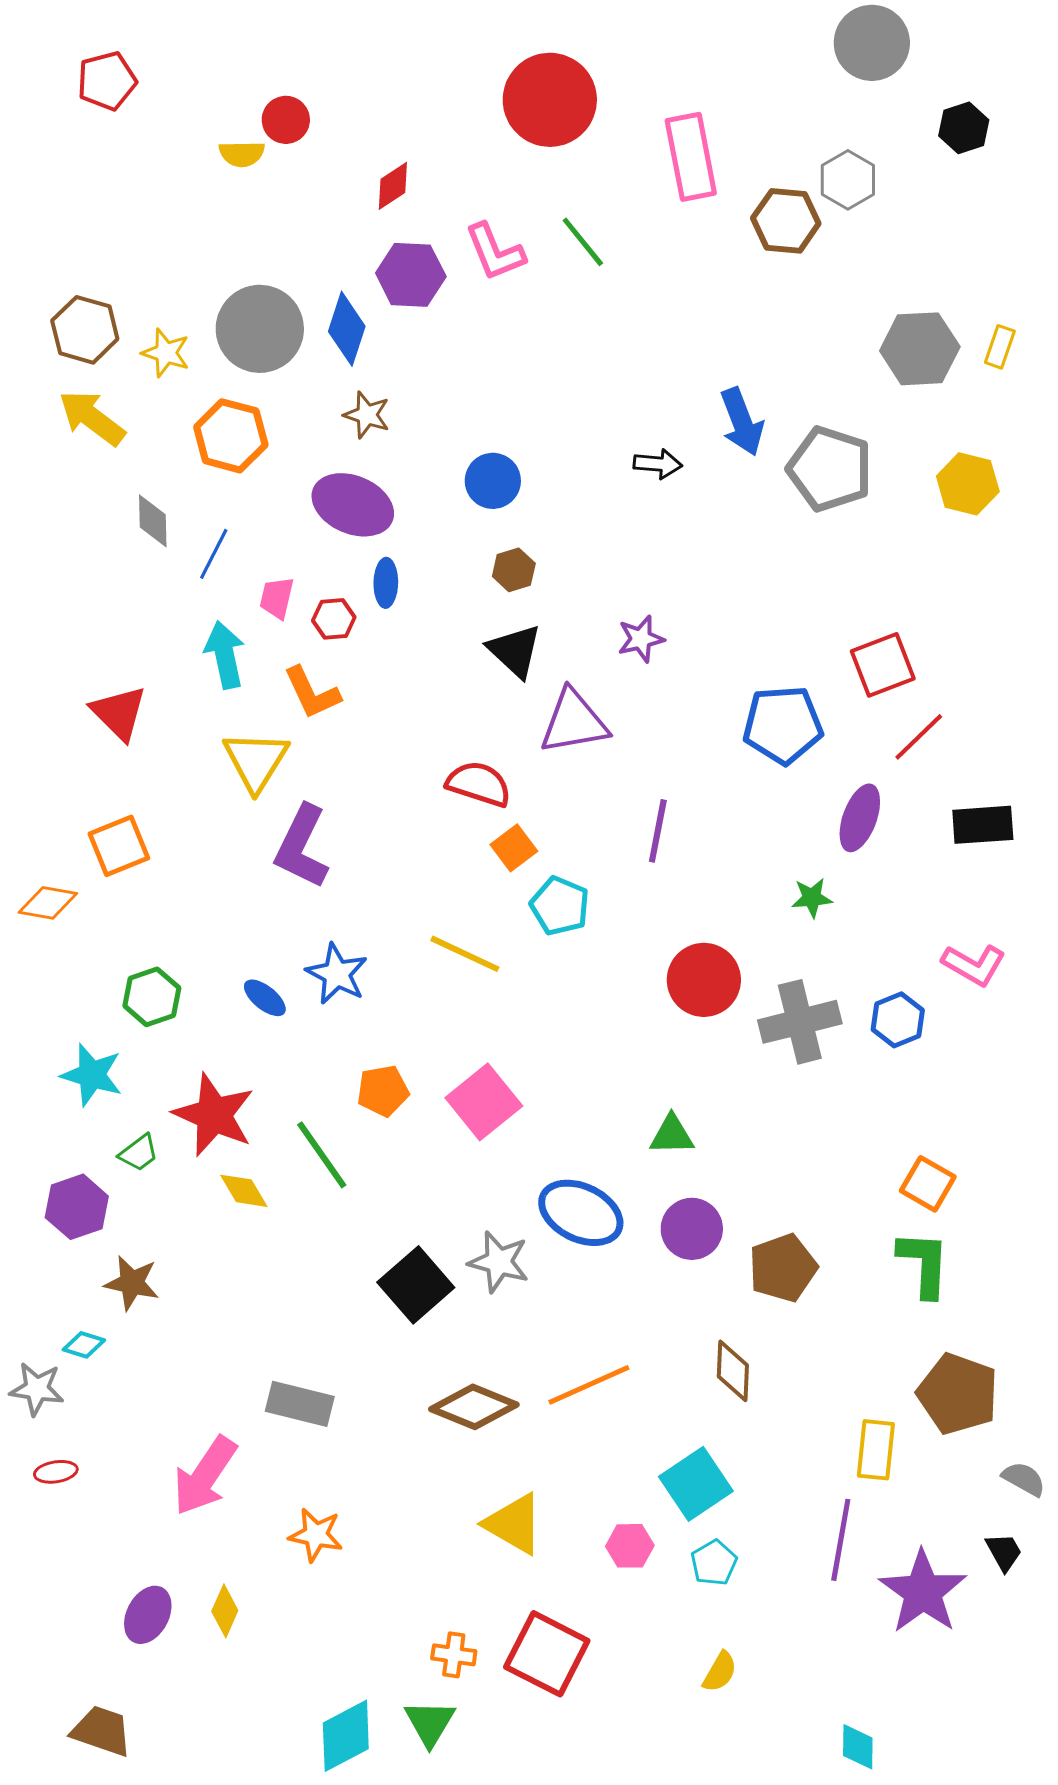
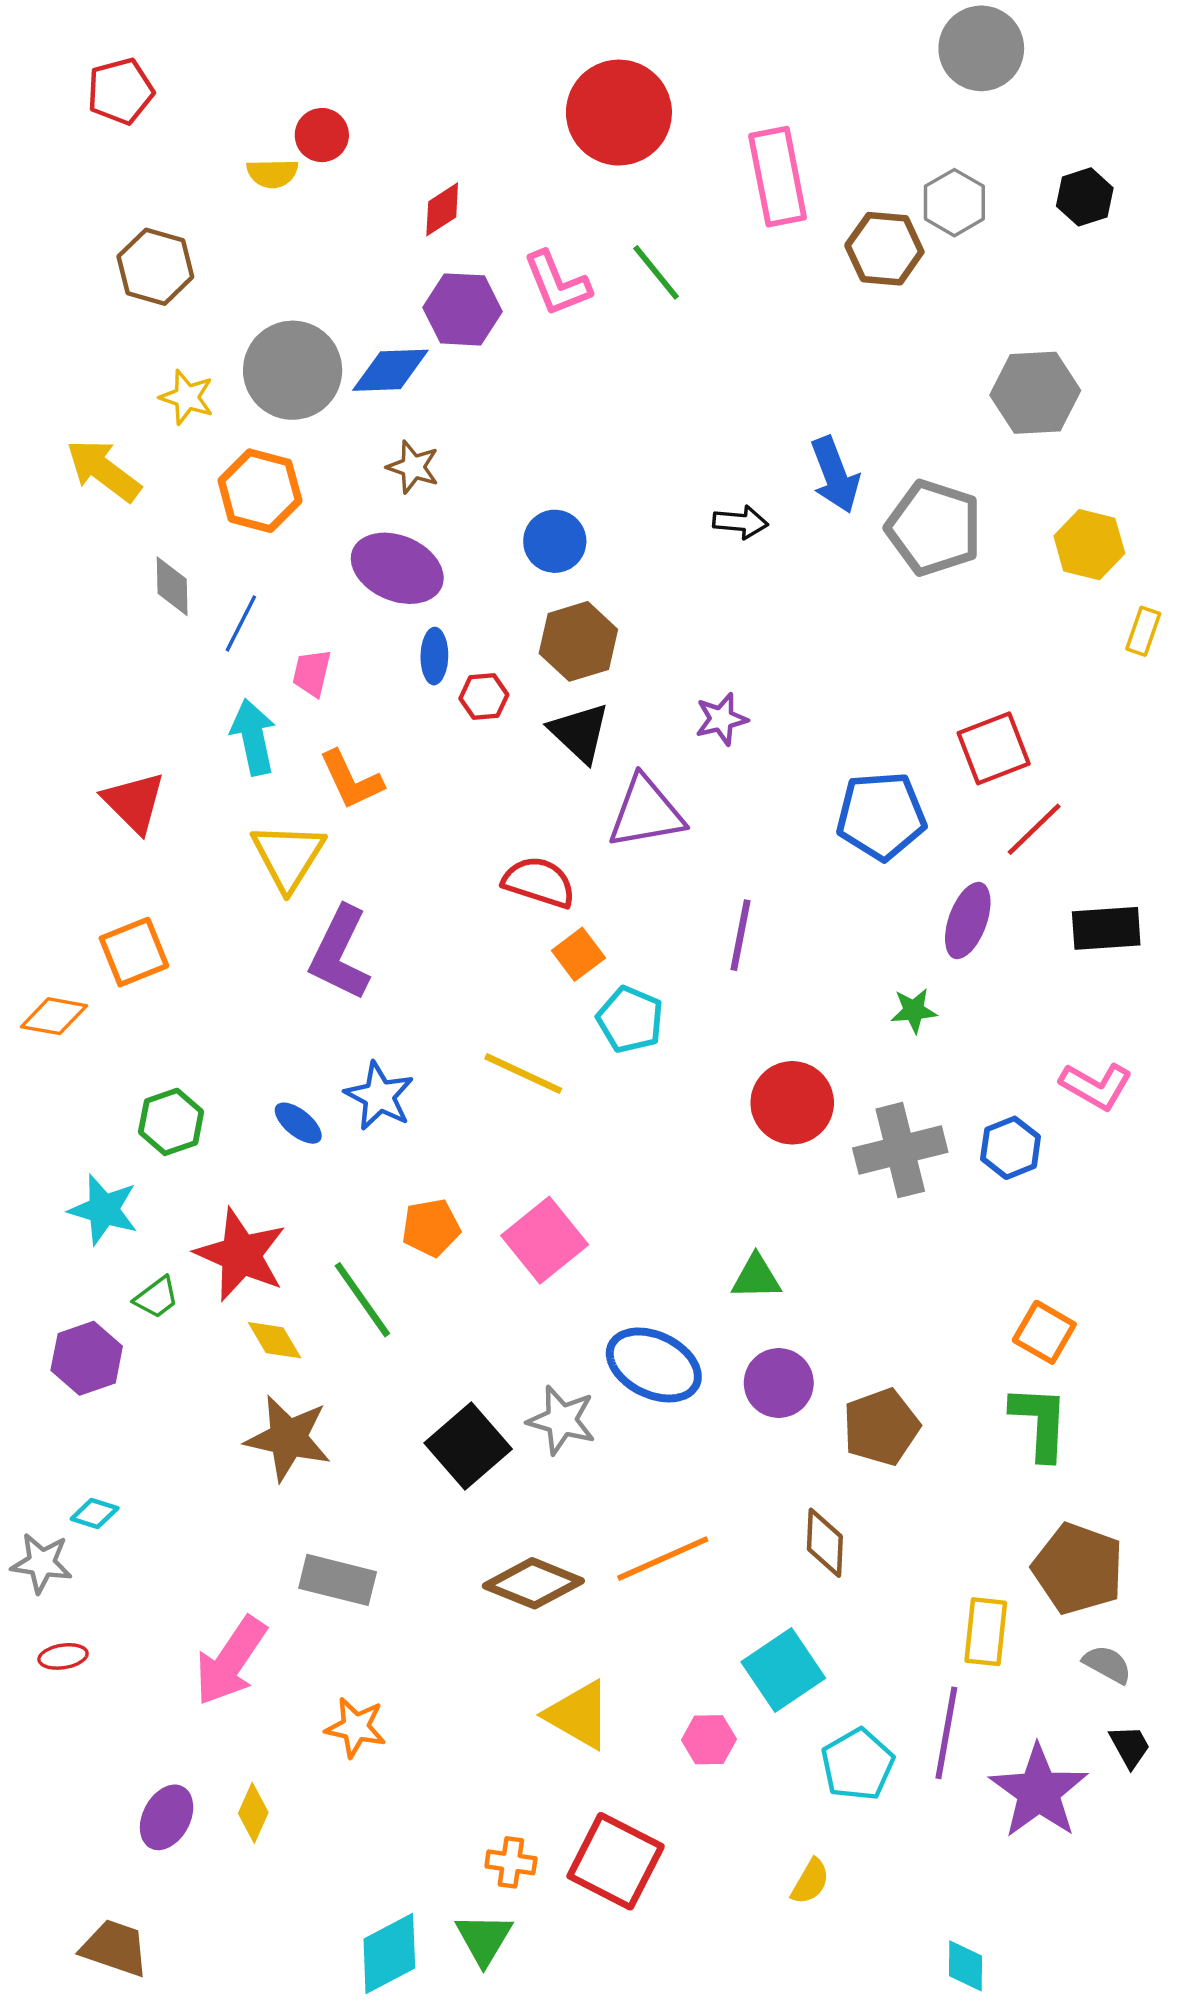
black hexagon: (964, 128) -> (1085, 197), moved
blue diamond: (347, 329) -> (390, 370), turned 70
brown hexagon: (85, 330) -> (155, 267), moved
yellow rectangle: (1000, 347) -> (1143, 631), moved
brown hexagon: (514, 570) -> (578, 641), size x1.6
red hexagon: (334, 619) -> (484, 697), moved
brown star: (132, 1283) -> (288, 1438), moved, size x1.4
gray semicircle: (1024, 1479) -> (1107, 1664), moved
cyan pentagon: (714, 1563) -> (857, 1764), moved, size x1.4

